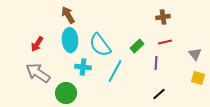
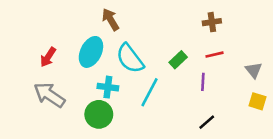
brown arrow: (68, 15) -> (110, 19), moved
cyan ellipse: (70, 40) -> (91, 52), turned 30
green circle: (66, 93) -> (99, 114), moved

